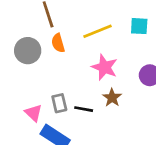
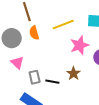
pink star: (104, 67) -> (79, 45), moved, turned 30
pink triangle: (33, 113) -> (17, 63), moved

